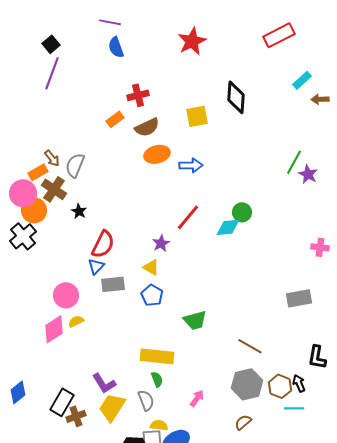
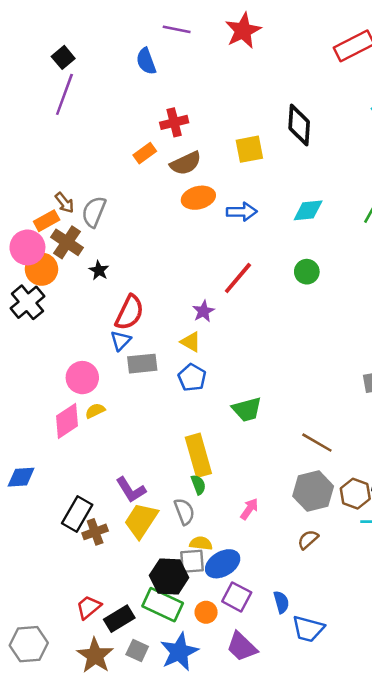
purple line: (110, 22) -> (177, 29), moved
red star: (192, 41) -> (243, 31), moved
cyan diamond: (228, 227) -> (308, 210), moved
yellow rectangle: (157, 356) -> (198, 455), turned 68
blue diamond: (18, 392) -> (21, 477), moved, turned 35

